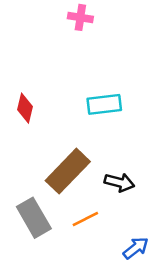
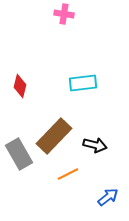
gray rectangle: (34, 218) -> (19, 154), moved

